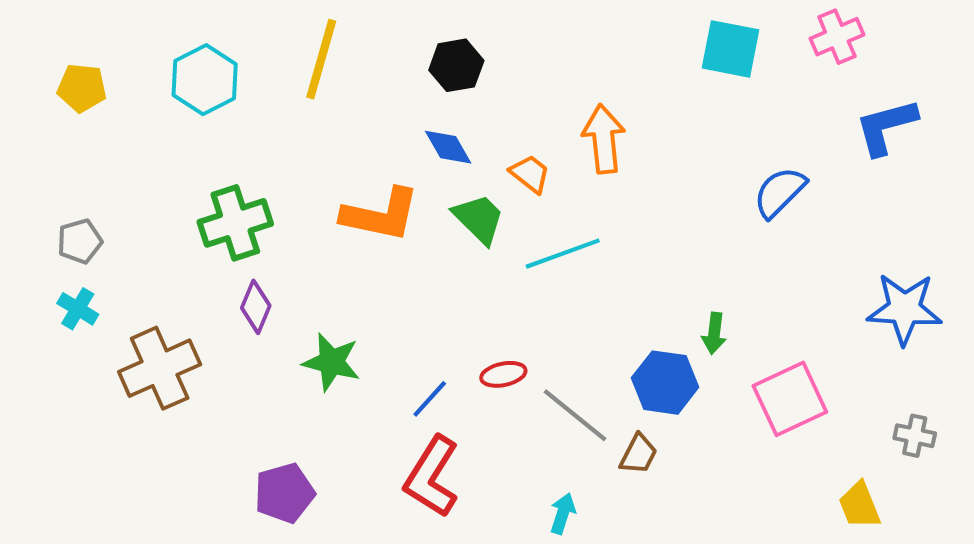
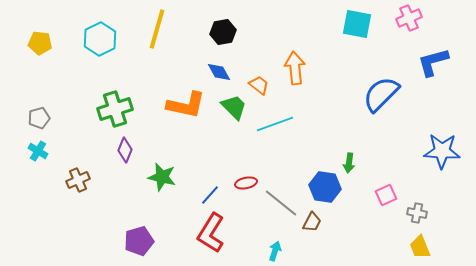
blue semicircle: (780, 192) -> (381, 94), size x1.4
brown cross: (160, 368) -> (78, 180), size x0.6
pink square: (790, 399) -> (386, 195), size x0.6
gray cross: (915, 436) -> (417, 213), moved

